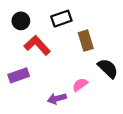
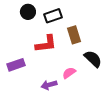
black circle: (21, 21) -> (28, 12), moved
red L-shape: (37, 45) -> (46, 44), moved, turned 125

